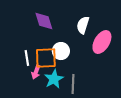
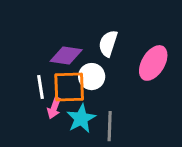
purple diamond: (44, 21) -> (66, 55), moved, turned -65
white semicircle: (83, 25) -> (108, 43), moved

